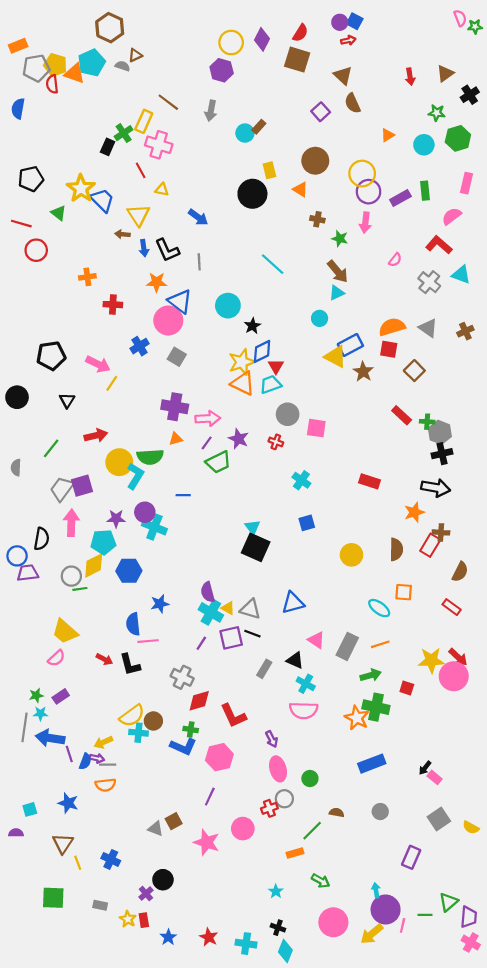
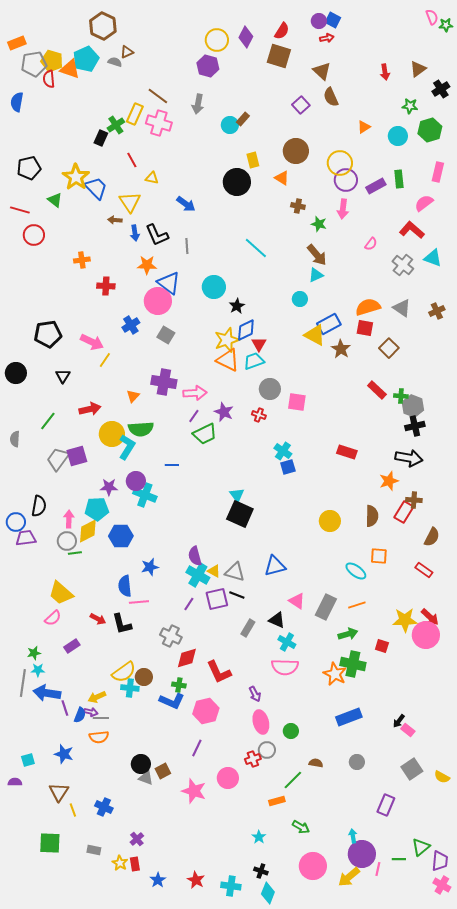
pink cross: (159, 145) -> (159, 123), moved
orange triangle: (176, 439) -> (133, 396), moved, turned -32
pink arrow: (71, 523) -> (69, 519), moved, size x0.7
blue square: (307, 523) -> (288, 467), moved
purple rectangle: (61, 696) -> (72, 646), moved
black circle: (163, 880) -> (141, 764), moved

